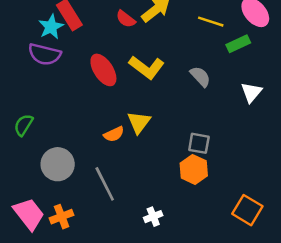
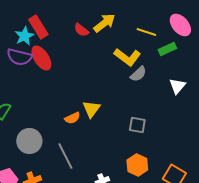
yellow L-shape: (147, 67) -> (127, 57), moved
red ellipse: (103, 70) -> (41, 58), moved
gray semicircle: (200, 77) -> (138, 74), turned 90
orange hexagon: (194, 169) -> (137, 165), moved

